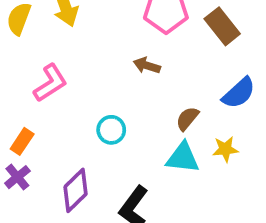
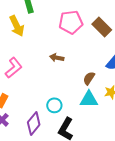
brown arrow: (147, 66) -> (57, 58), moved
cyan circle: (111, 130) -> (54, 105), moved

